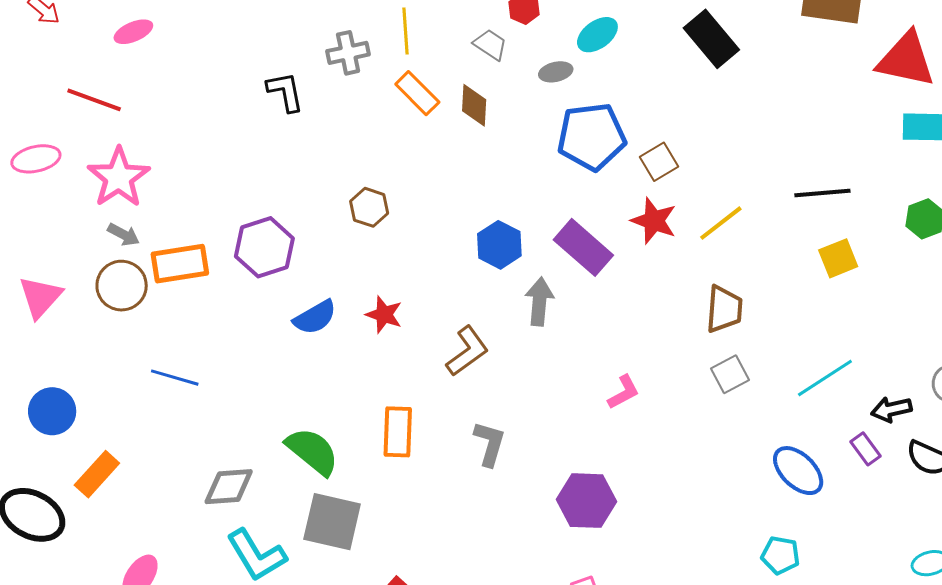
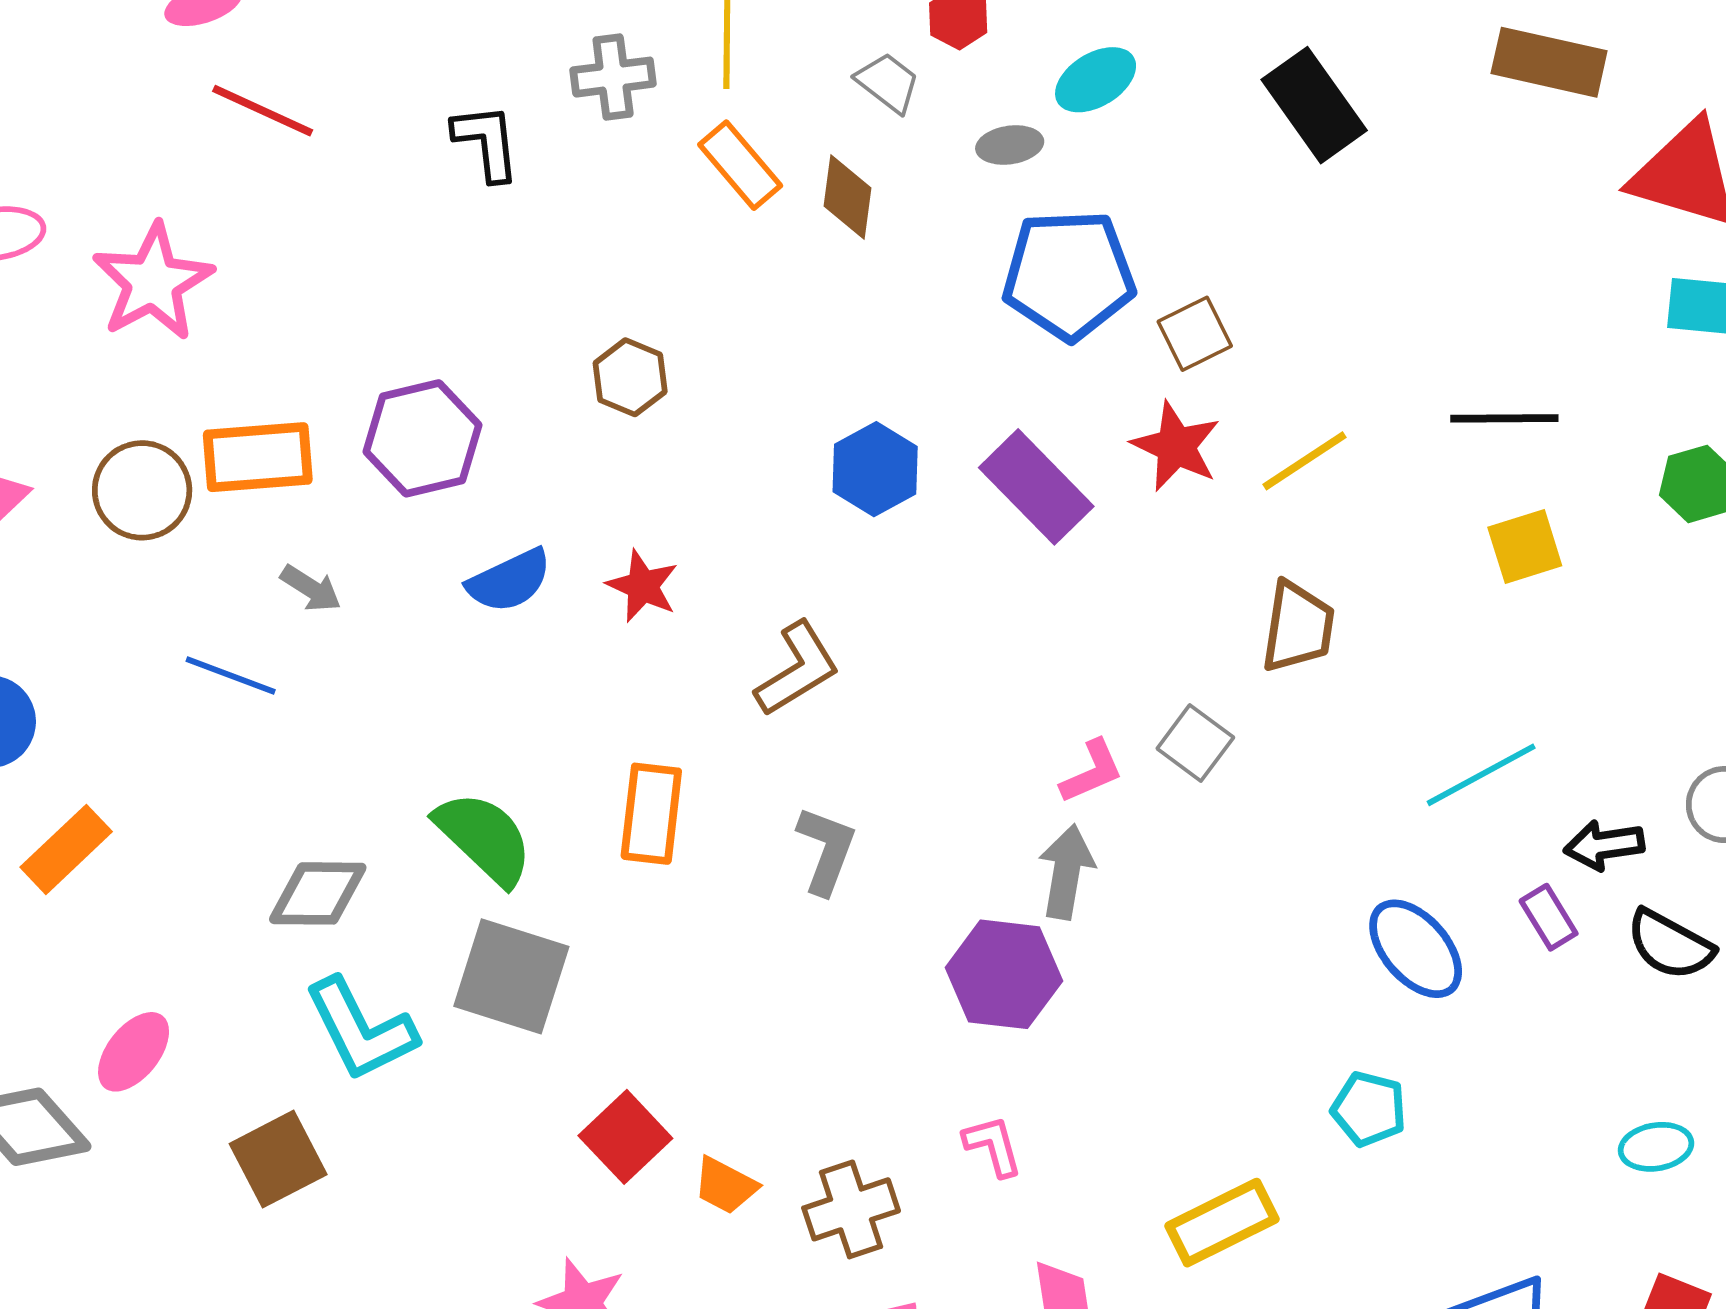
red line: (94, 100) -> (263, 111), moved
gray arrow: (124, 235) -> (311, 588), moved
gray arrow: (539, 302) -> (1066, 872), moved
gray square: (730, 374) -> (1195, 743), moved, turned -30

